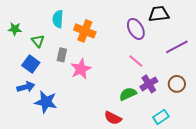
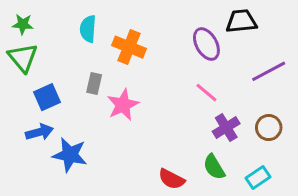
green star: (15, 29) -> (23, 24), moved
green triangle: (38, 41) -> (23, 58), moved, size x1.5
blue square: (31, 64) -> (47, 97), turned 30
green semicircle: (128, 94) -> (214, 167), moved, turned -96
cyan rectangle: (161, 117) -> (258, 178), moved

